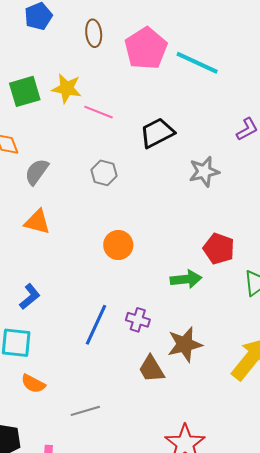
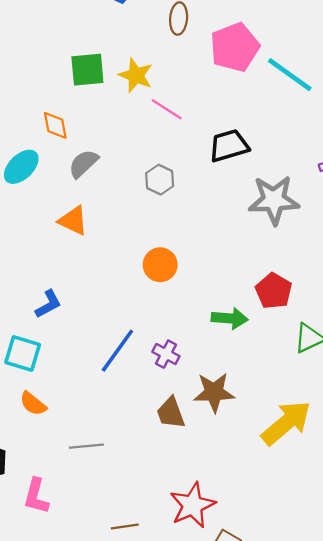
gray star: (204, 172) -> (274, 200), size x1.4

